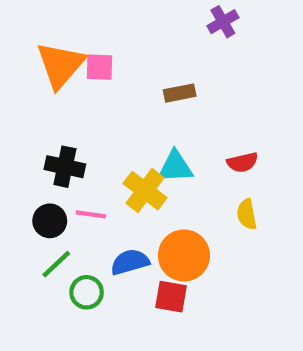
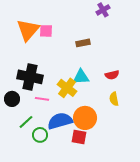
black cross: (65, 167) -> (30, 77), size x1.4
black circle: (50, 221) -> (12, 99), moved
blue semicircle: (130, 262) -> (60, 121), size x1.4

